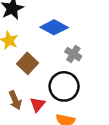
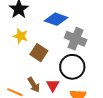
gray cross: (73, 54) -> (76, 39), size x1.5

